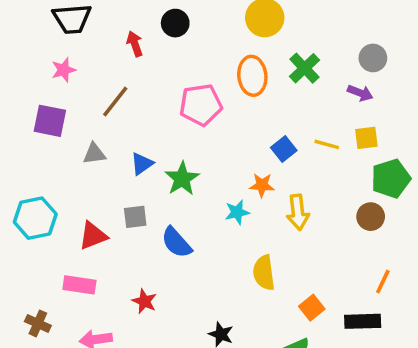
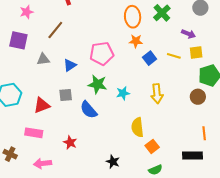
purple arrow: (360, 93) -> (188, 34), moved
pink pentagon: (201, 105) -> (102, 54), moved
green star: (182, 179) -> (97, 84), moved, turned -30
orange star: (262, 185) -> (136, 41), moved
orange line: (383, 282) -> (204, 133), turned -32
orange square: (312, 308) -> (152, 146), moved

